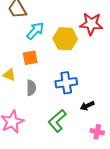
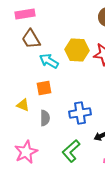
cyan arrow: (35, 31) -> (49, 61), turned -102
yellow hexagon: (65, 39) -> (77, 50), moved

